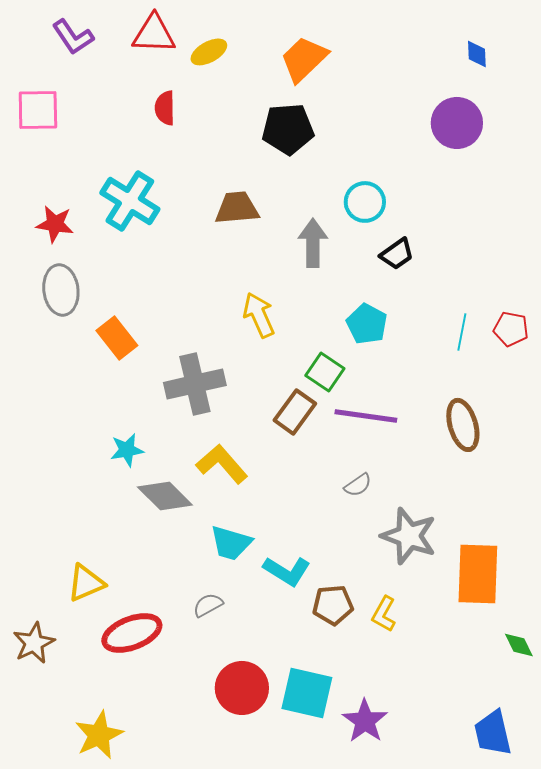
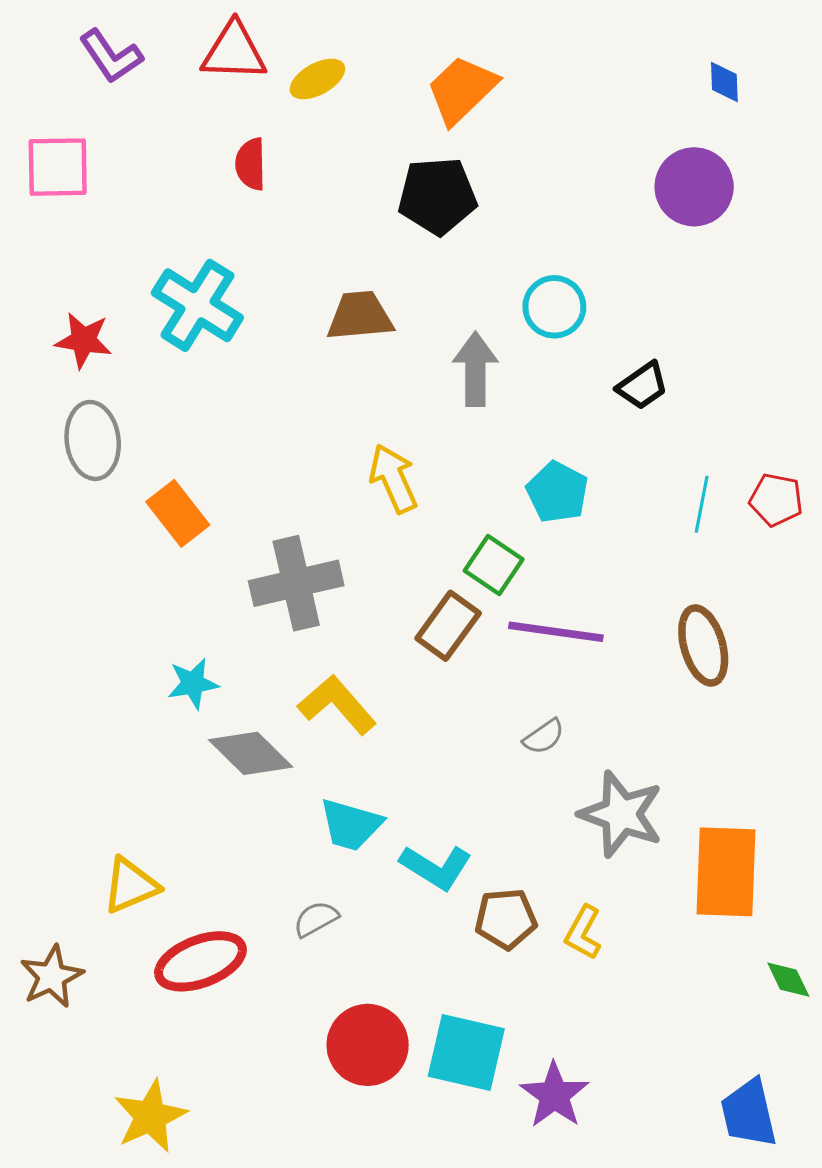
black trapezoid: (397, 254) -> (642, 386), moved

